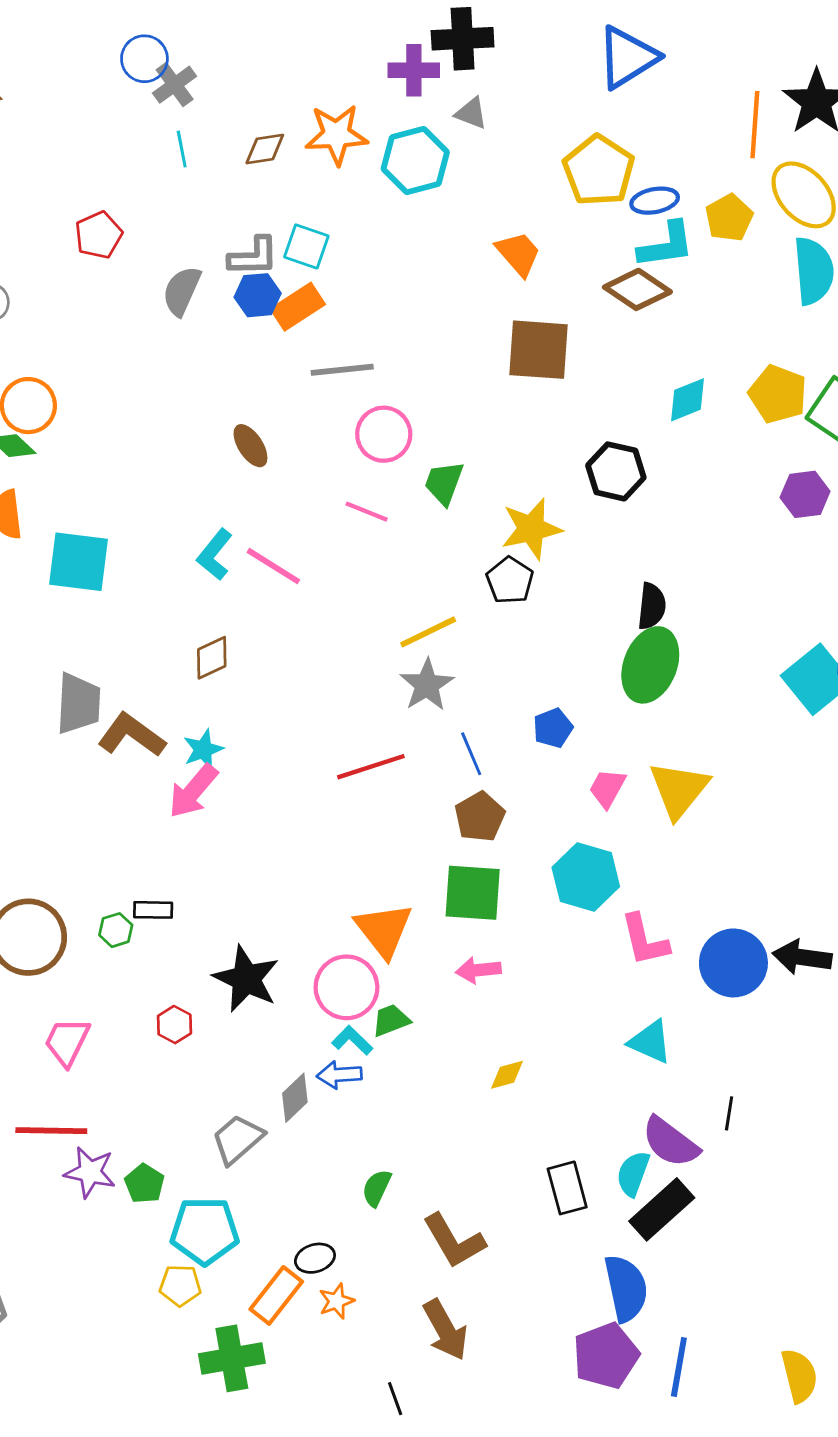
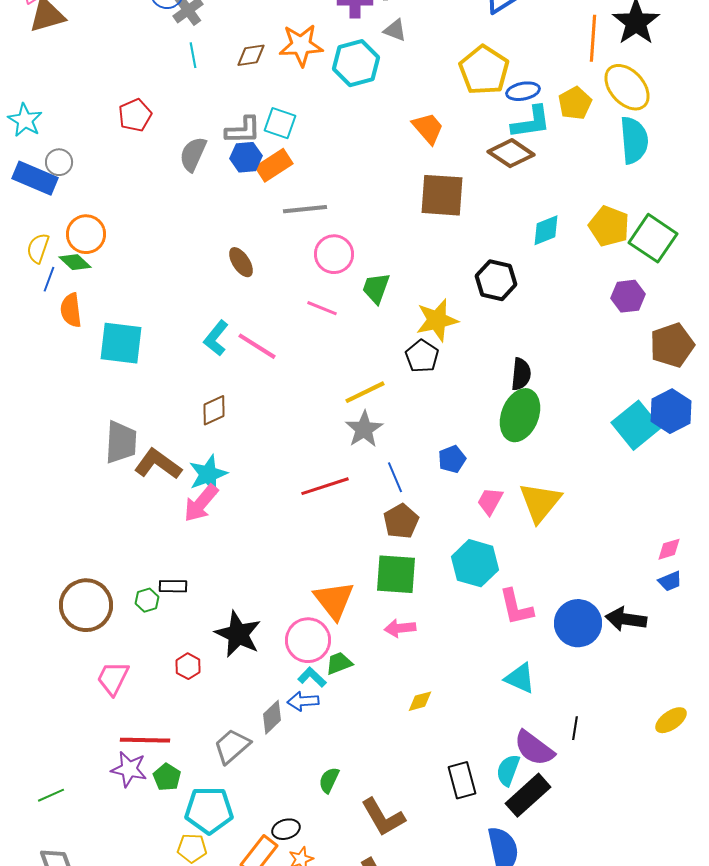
cyan star: (203, 749) -> (208, 474), size x1.4
red line: (51, 1131) -> (145, 740), moved

